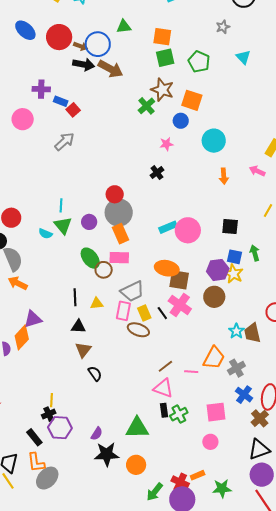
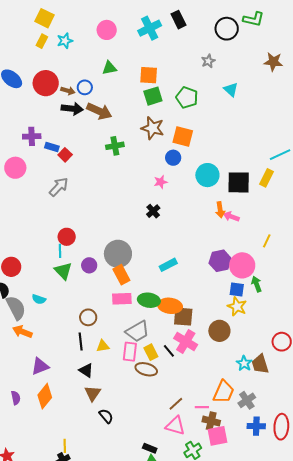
blue circle: (98, 44) -> (85, 87), size x0.6
green cross: (146, 106) -> (115, 146), moved, turned 36
pink arrow: (257, 171) -> (231, 217), moved
red circle: (115, 194) -> (67, 237), moved
black square: (230, 227) -> (239, 182), moved, size x1.4
pink circle: (188, 230) -> (242, 265), moved
cyan semicircle: (45, 234) -> (39, 299), moved
green ellipse: (90, 258) -> (149, 300), moved, turned -40
brown circle: (104, 270) -> (88, 317), moved
purple hexagon: (218, 270) -> (220, 261), moved
black triangle: (78, 327) -> (86, 370), turned 35
orange diamond: (22, 337) -> (45, 396), moved
blue cross: (244, 395) -> (256, 426), turned -30
black rectangle: (164, 410) -> (150, 448), moved, turned -56
pink square: (216, 412) -> (217, 436), moved
brown cross: (260, 418) -> (211, 421), moved, turned -30

